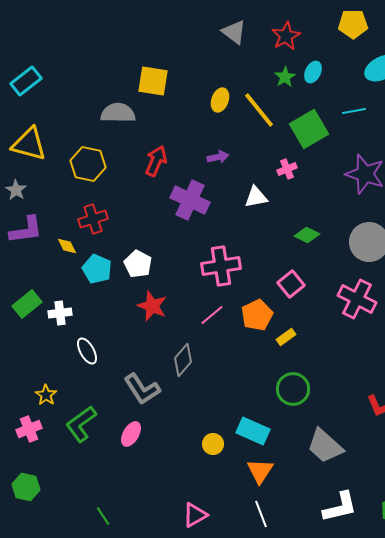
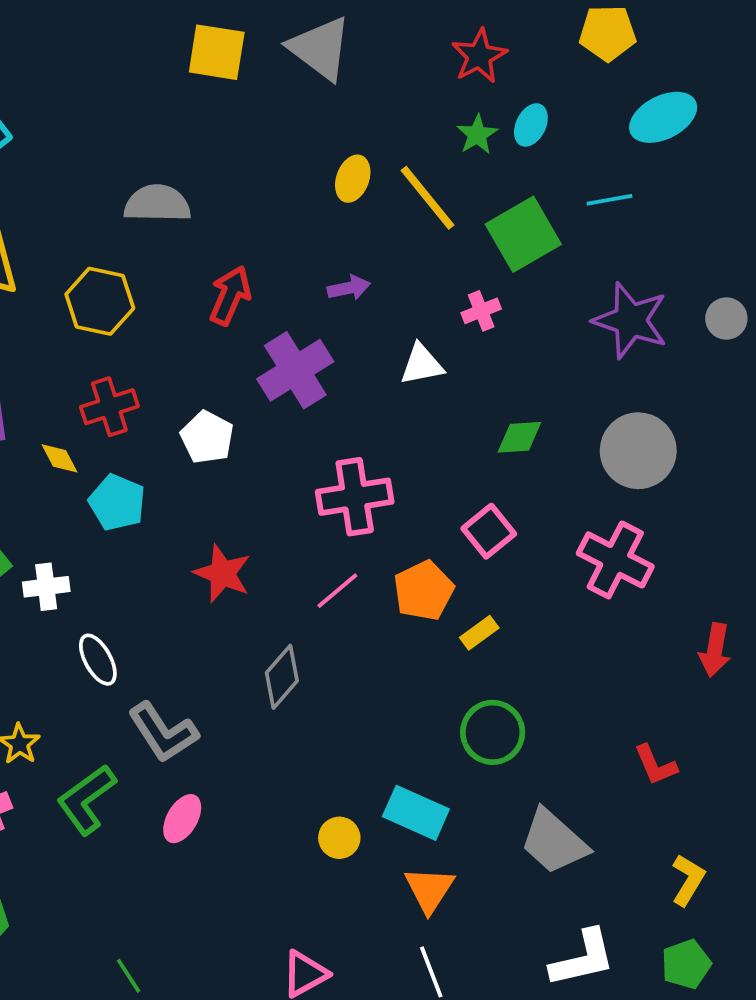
gray triangle: (234, 32) -> (320, 48), moved, size x1.4
yellow square: (153, 81) -> (217, 52), moved
purple cross: (190, 200) -> (295, 370), turned 33
green diamond: (307, 235) -> (519, 437), turned -30
white pentagon: (138, 264) -> (207, 437), moved
gray L-shape: (142, 389) -> (163, 732), moved

